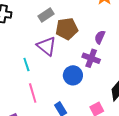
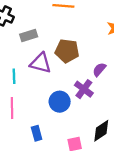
gray rectangle: (46, 15) -> (29, 36), moved
purple triangle: (47, 46) -> (41, 63), turned -40

